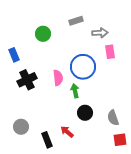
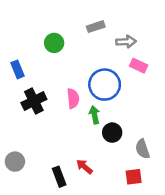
pink rectangle: (110, 52) -> (139, 66), turned -56
black circle: (85, 113) -> (112, 133), moved
gray circle: (21, 127) -> (15, 162), moved
red square: (120, 140) -> (134, 177), moved

